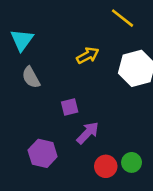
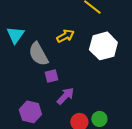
cyan triangle: (22, 40) -> (15, 35), moved
gray semicircle: (31, 77) -> (38, 54), moved, size x1.4

